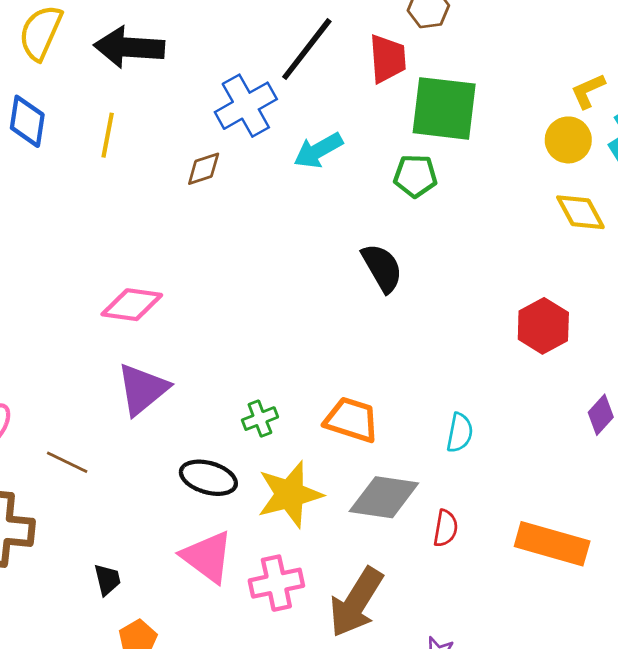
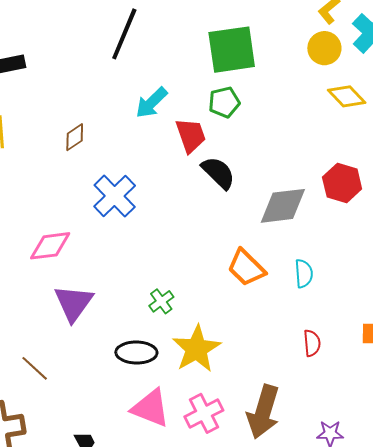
red trapezoid: (388, 59) -> (191, 135), moved
blue cross: (246, 106) -> (115, 196), moved
orange trapezoid: (351, 420) -> (246, 268), moved, turned -138
brown line: (67, 462) -> (35, 368), turned 32
gray diamond: (384, 497) -> (283, 206), moved

